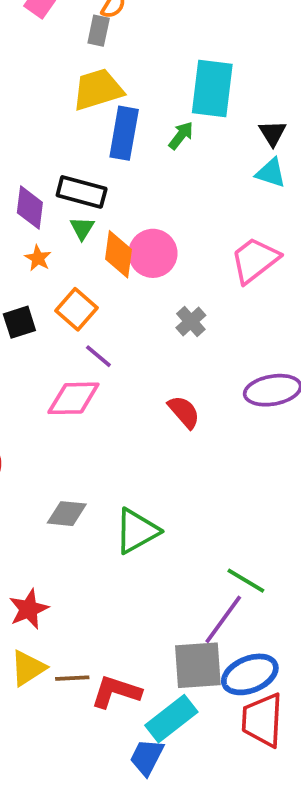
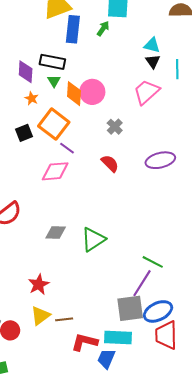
black triangle: (273, 133) -> (153, 61), moved
orange square: (76, 309) -> (54, 124), size x1.4
red semicircle: (184, 412) -> (110, 163), moved
red L-shape: (116, 692) -> (84, 342), moved
cyan rectangle: (171, 719) -> (118, 338), turned 44

